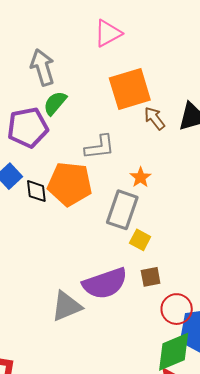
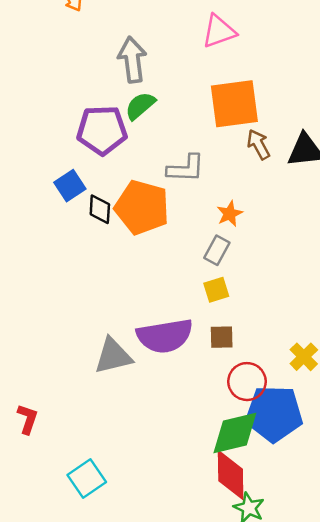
gray rectangle: (122, 210) -> (217, 250), moved, size x0.6
yellow square: (140, 240) -> (216, 290), turned 35

